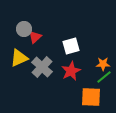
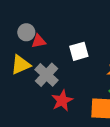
red triangle: (35, 37) -> (39, 41), turned 32
red star: (71, 71) -> (62, 101), moved

